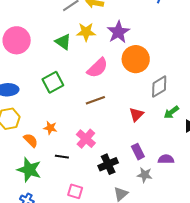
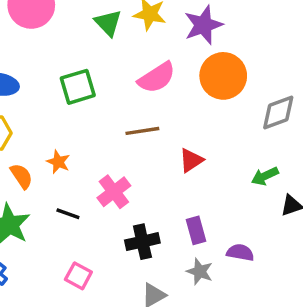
gray diamond: (159, 87) -> (278, 112), moved
red triangle: (136, 114) -> (191, 160), moved

